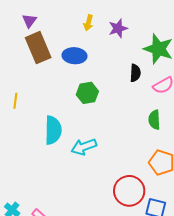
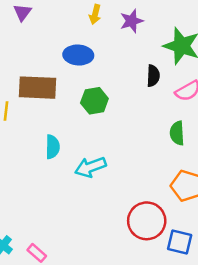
brown rectangle: (38, 48) -> (37, 88), moved, turned -64
cyan semicircle: (53, 130) -> (53, 147), size x0.7

